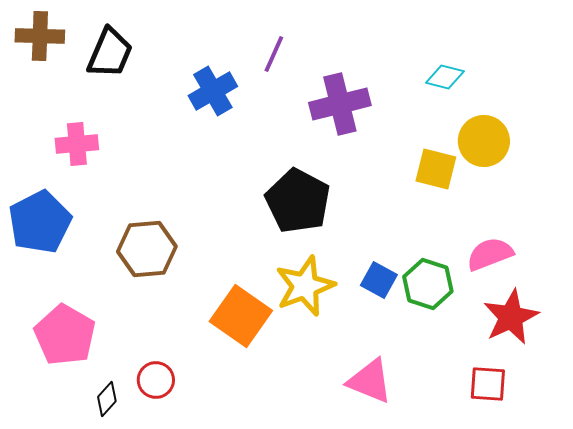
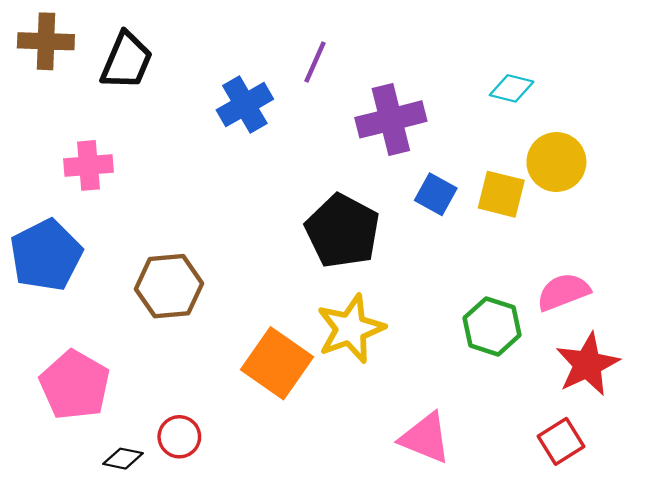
blue square: (379, 280) -> (436, 194), moved
red square: (488, 384) -> (561, 441), turned -36
black diamond: (107, 399) -> (123, 459), turned 60

